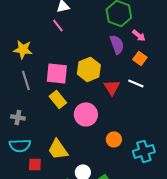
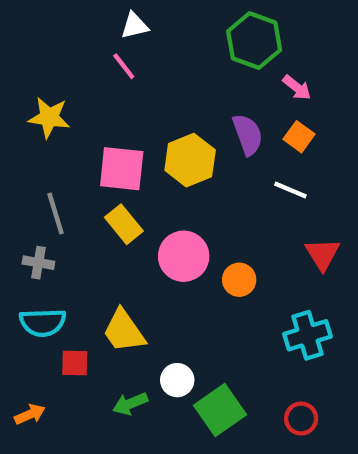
purple semicircle: (117, 44) -> (248, 135), moved
gray line: (26, 80) -> (56, 214), moved
red triangle: (112, 87) -> (322, 254), moved
orange circle: (114, 139) -> (239, 280), moved

